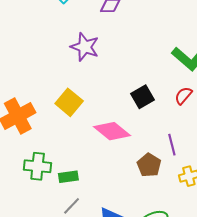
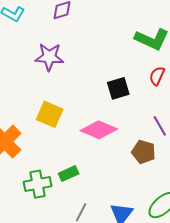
black square: (142, 97) -> (118, 88), turned 30
green rectangle: (68, 177) -> (69, 174), moved

